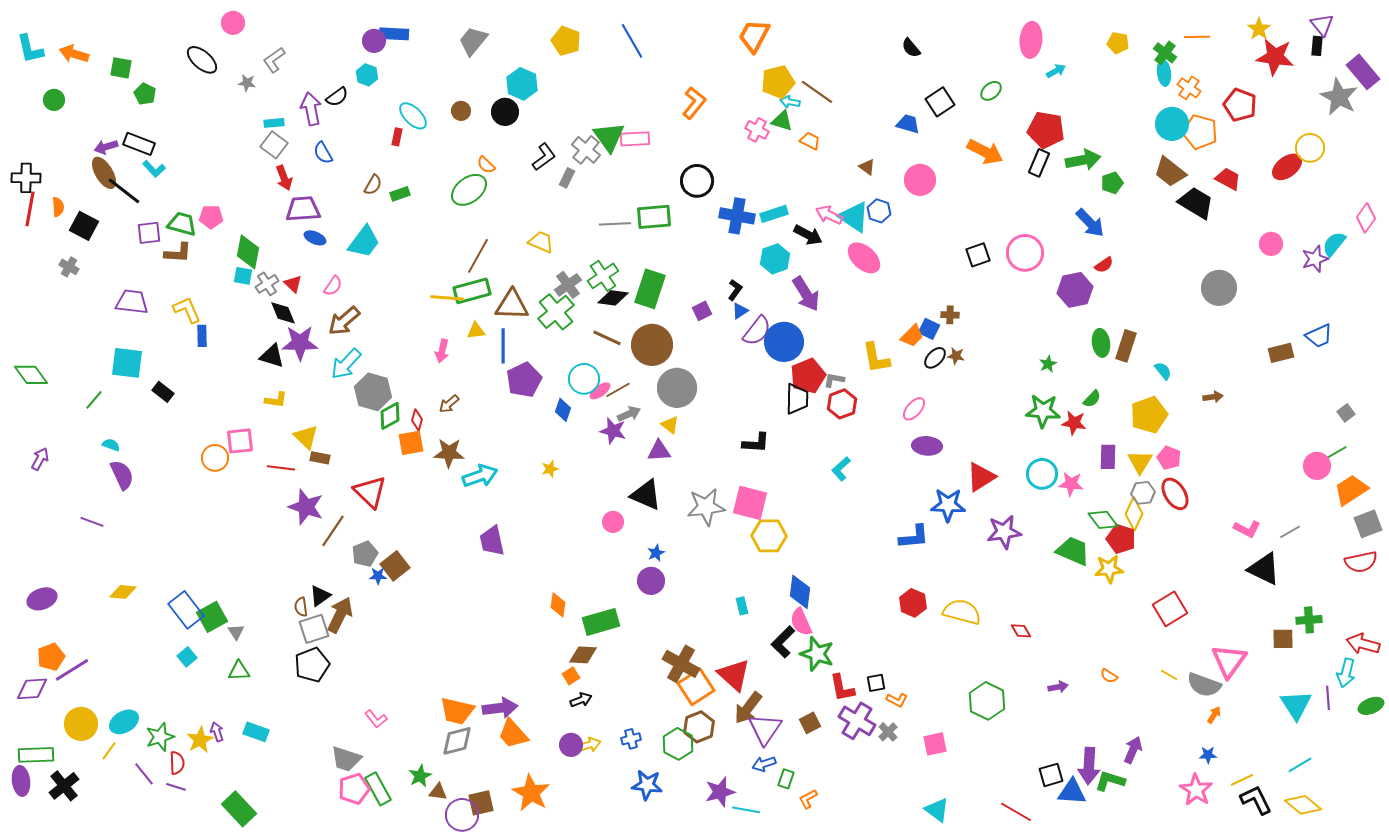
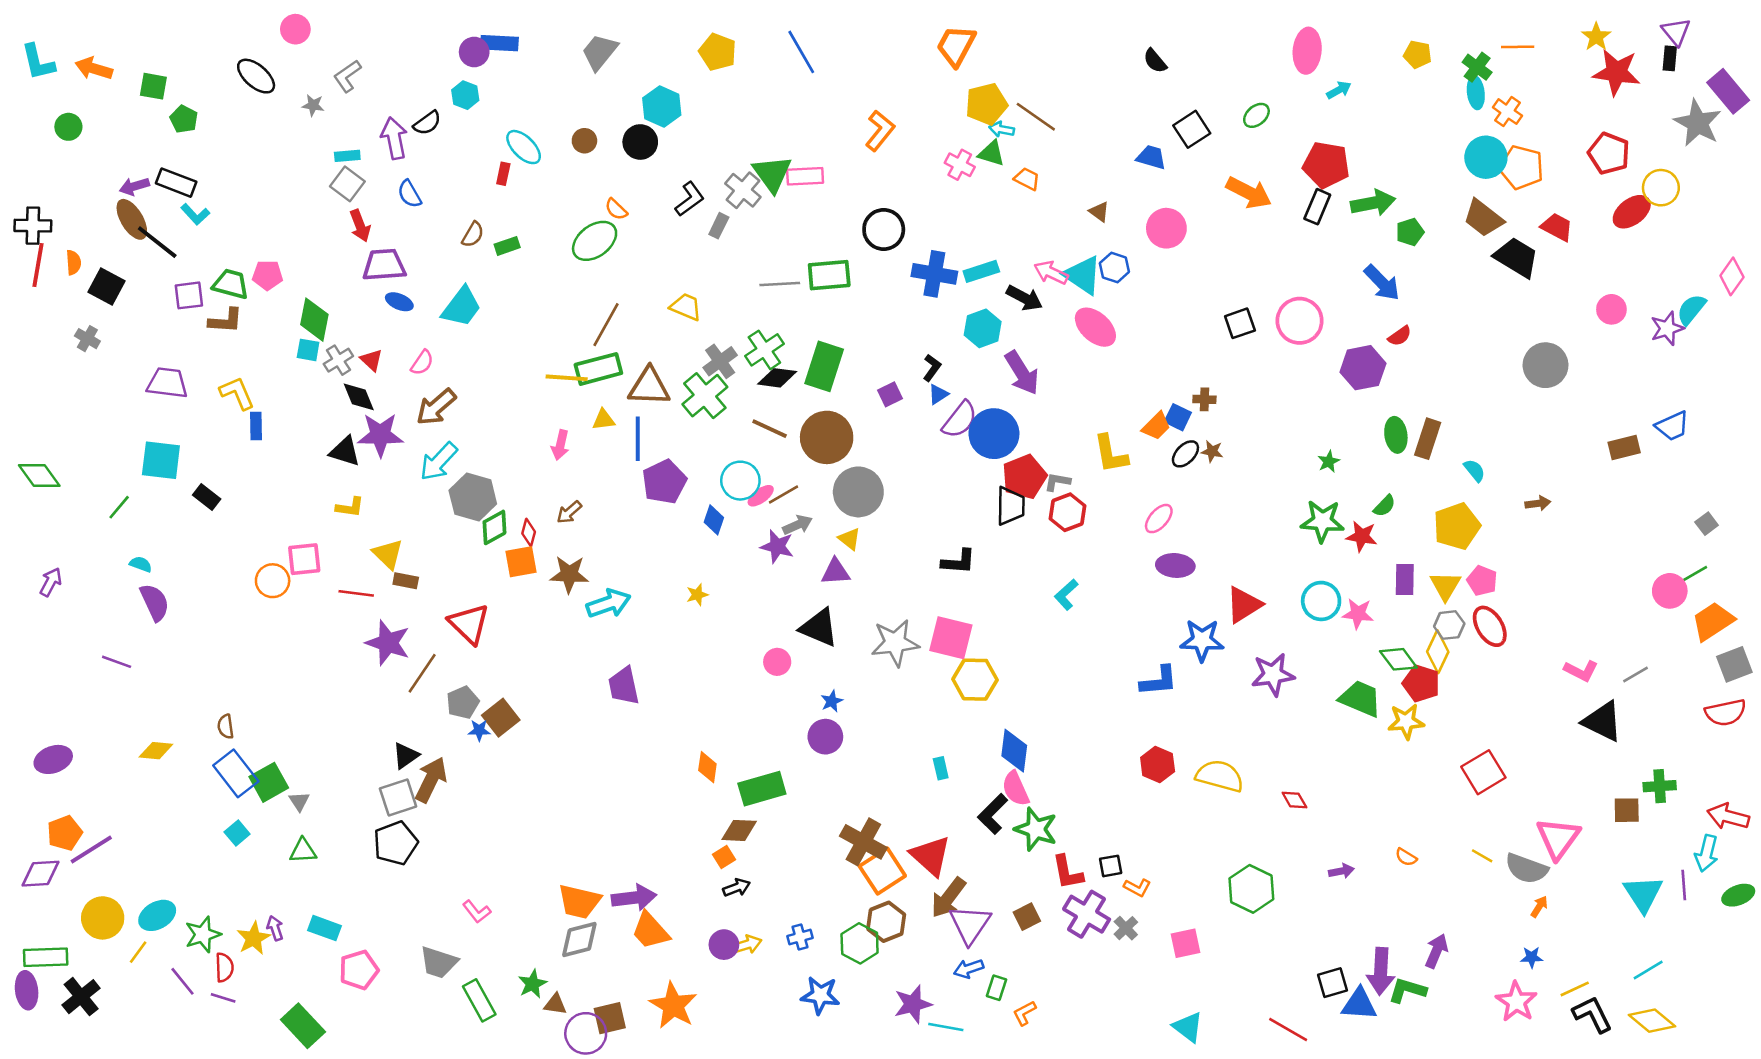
red pentagon: (1240, 105) -> (1609, 153), moved
brown semicircle: (301, 607) -> (226, 727), moved
pink pentagon: (354, 789) -> (359, 970), moved

